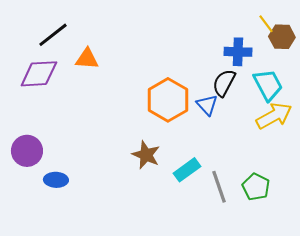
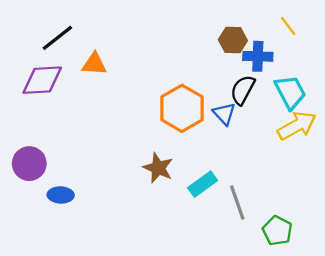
brown hexagon: (282, 37) -> (233, 40), moved
green pentagon: (256, 187) -> (277, 231), moved

